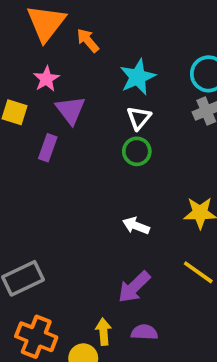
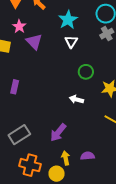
purple rectangle: (48, 148) -> (15, 87), moved
green circle: (137, 151) -> (86, 72), moved
purple arrow: (134, 287) -> (58, 132), moved

